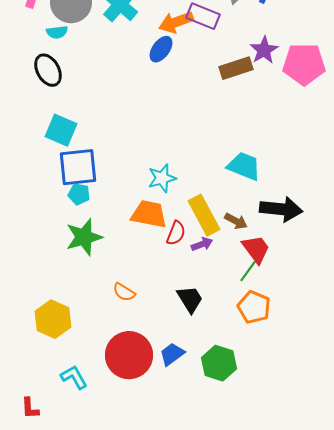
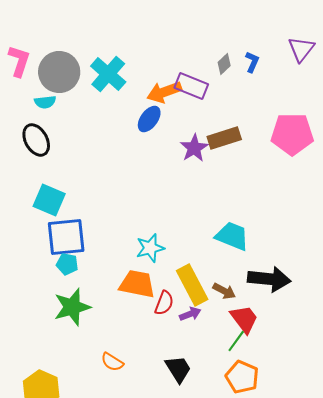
purple star: (264, 50) -> (194, 148), moved

